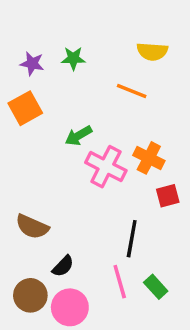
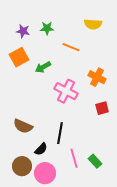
orange line: (132, 91) -> (71, 47), moved
green arrow: (78, 136) -> (43, 67), moved
orange cross: (149, 158) -> (97, 77), moved
black line: (132, 239) -> (60, 133), moved

